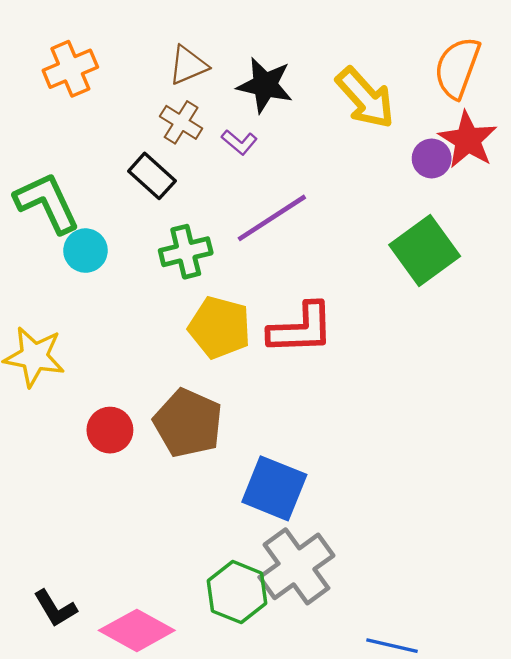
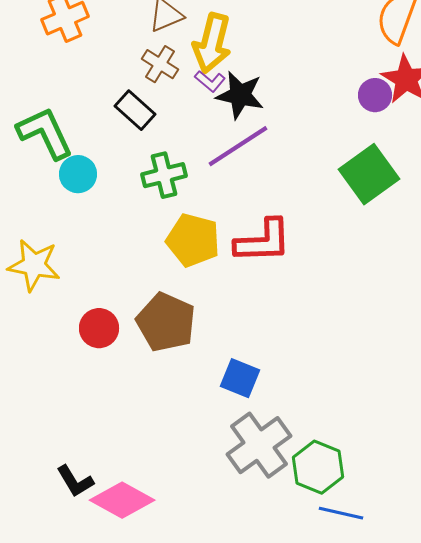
black star: (265, 85) -> (240, 95), moved
yellow arrow: (365, 98) -> (212, 43), moved, turned 56
blue square: (274, 488) -> (240, 378), size x0.7
green hexagon: (237, 592) -> (318, 467), moved
black L-shape: (55, 608) -> (75, 481), moved

